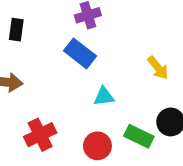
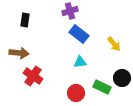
blue rectangle: (80, 53) -> (79, 34), moved
red cross: (40, 135) -> (33, 76), moved, turned -30

